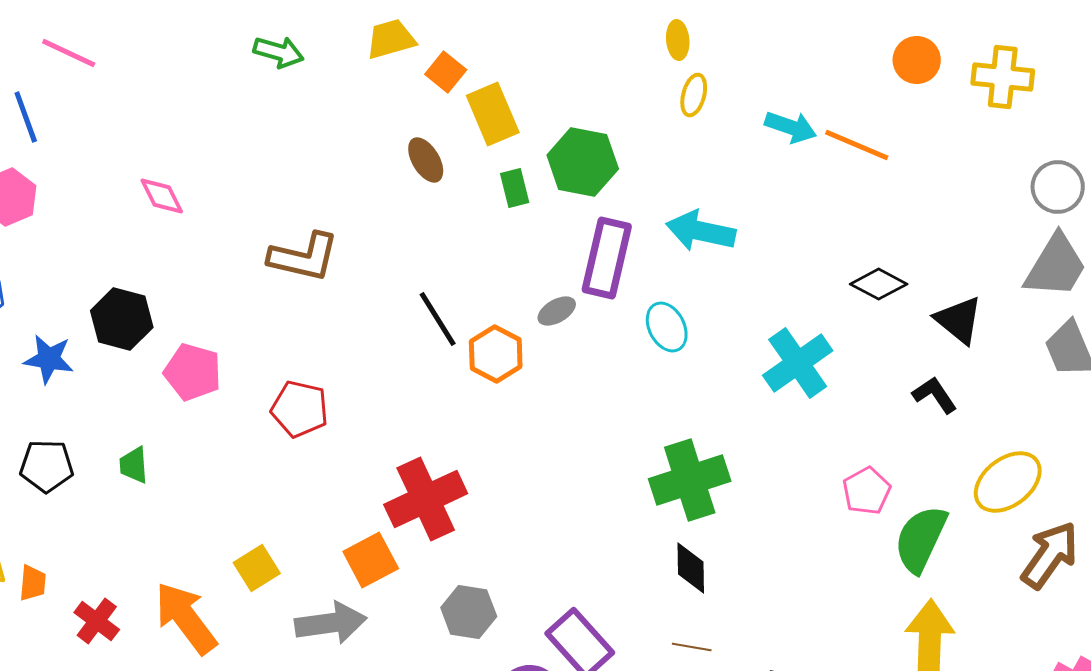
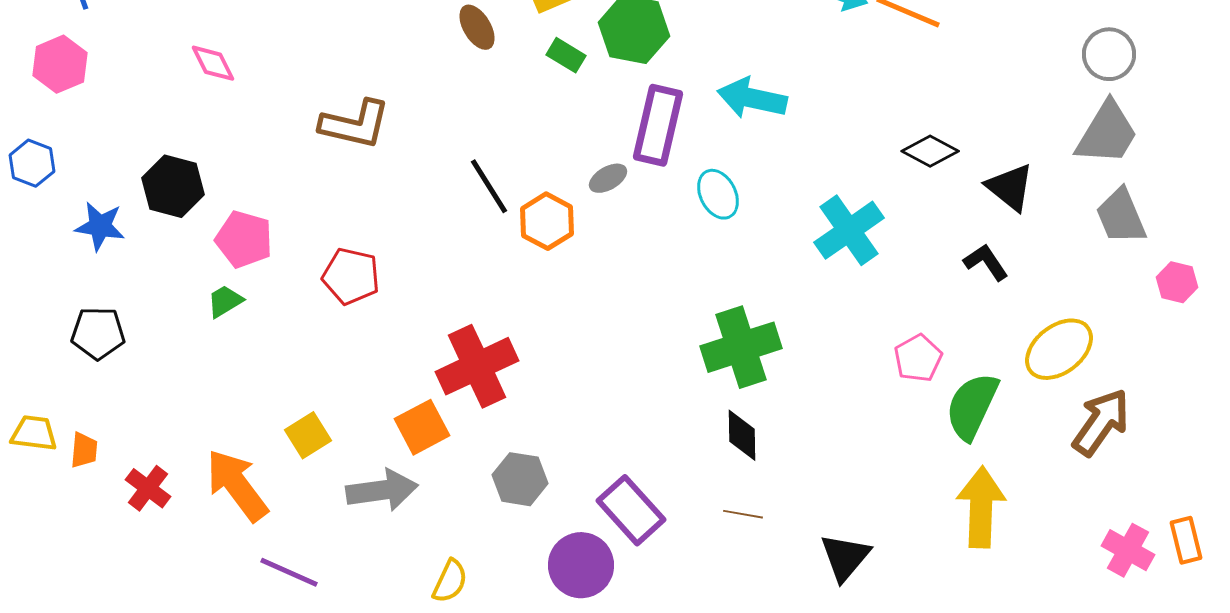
green rectangle: (515, 188) -> (566, 55), turned -45
green trapezoid: (134, 465) -> (225, 301), moved, turned 63

